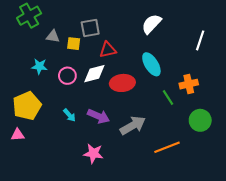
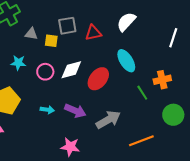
red triangle: (108, 50) -> (93, 33), moved
red ellipse: (122, 83) -> (98, 79), turned -45
cyan arrow: (69, 115) -> (47, 110), turned -40

